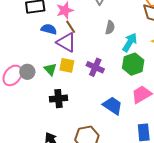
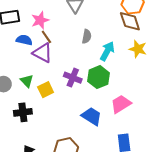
green hexagon: (133, 64) -> (98, 77), moved
yellow square: (67, 65) -> (46, 90), moved, turned -35
black cross: (58, 99) -> (23, 112), moved

